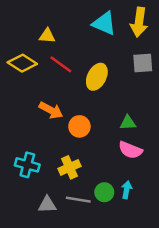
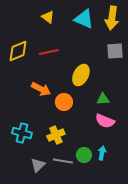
yellow triangle: (47, 36) -> (48, 17), moved, turned 32
yellow diamond: (22, 63) -> (18, 51), turned -55
red line: (61, 64) -> (49, 52), turned -48
yellow ellipse: (97, 77) -> (81, 75), moved
gray triangle: (47, 205) -> (38, 165), turned -42

